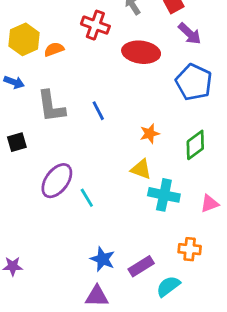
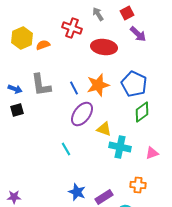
blue arrow: (14, 82) -> (15, 89), moved
blue pentagon: (194, 82) -> (134, 84), moved
orange star: (150, 134) -> (98, 85), moved, size x1.6
purple ellipse: (57, 181) -> (82, 114), moved

